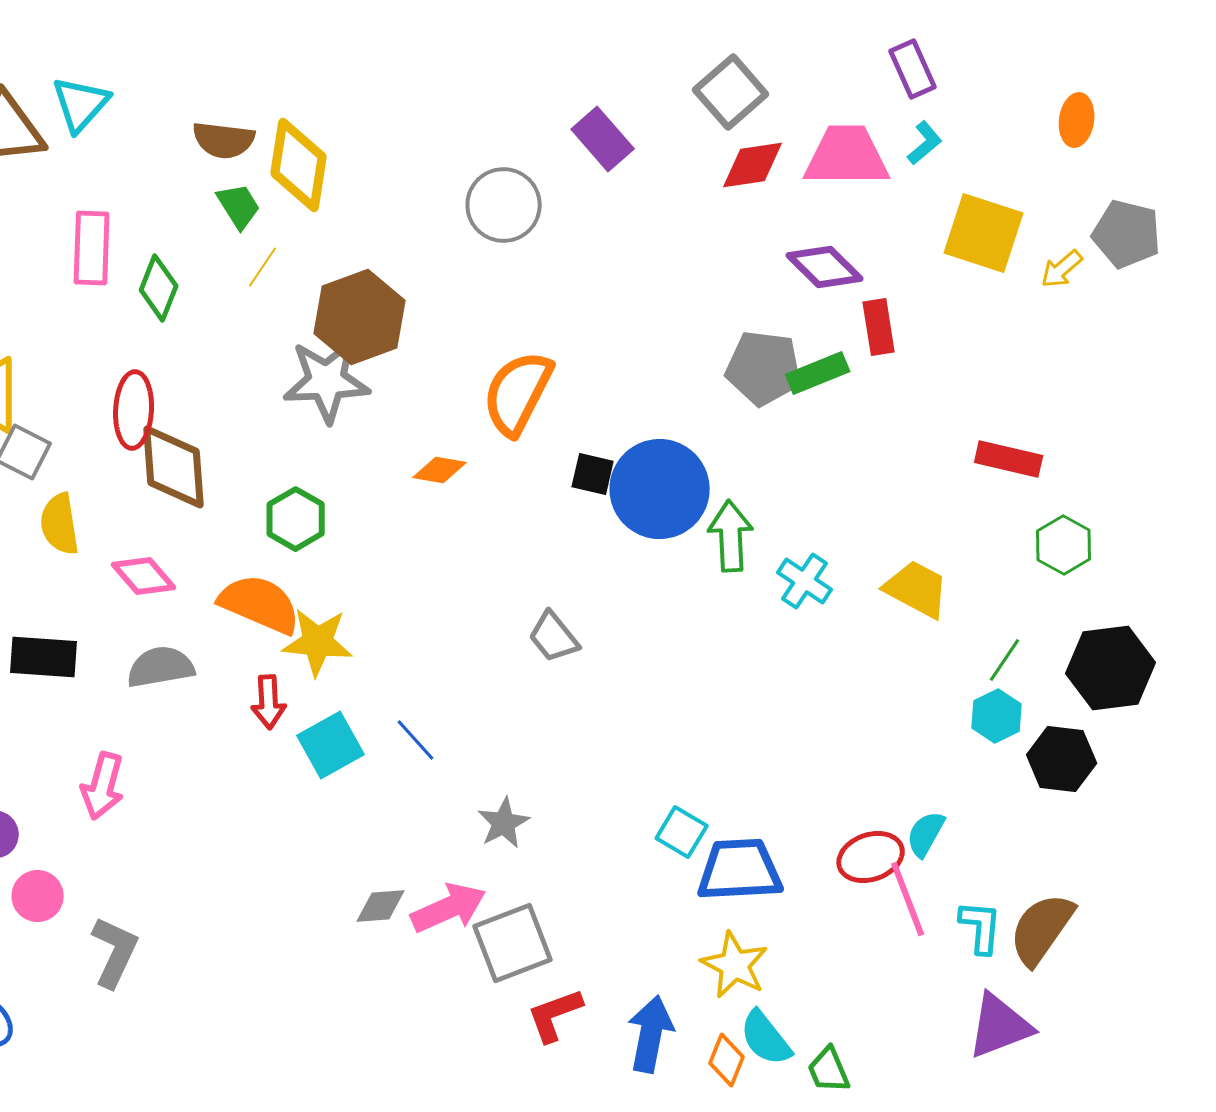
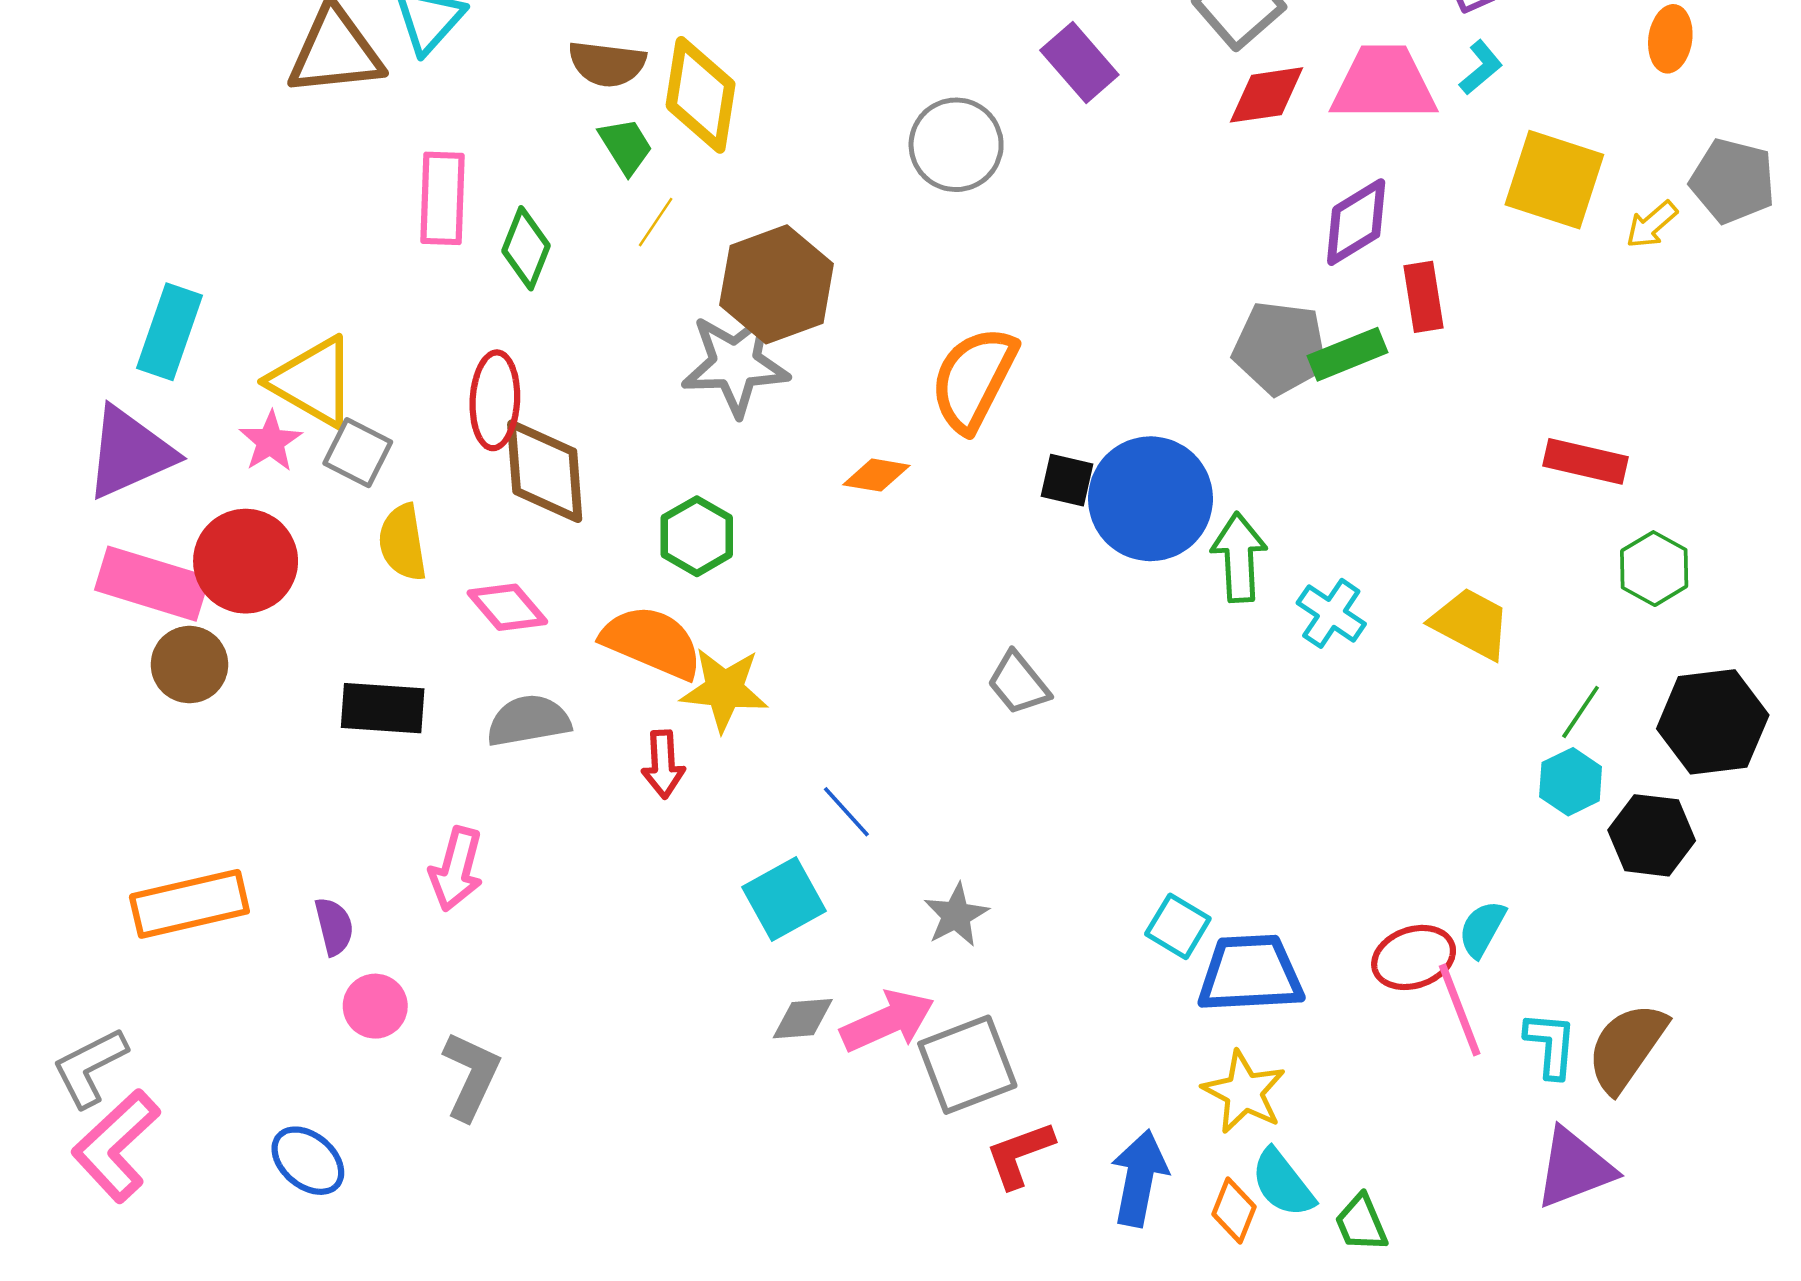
purple diamond: (825, 267) -> (1356, 222), turned -76
cyan square: (331, 745) -> (784, 899), moved

